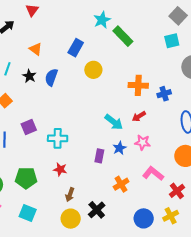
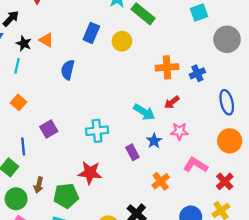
yellow circle: (93, 70) -> (122, 41), moved
black star: (29, 76) -> (24, 43), moved
cyan cross: (58, 138) -> (97, 131), moved
purple rectangle: (99, 156) -> (132, 152), turned -32
red star: (60, 169) -> (90, 173), size x1.5
green pentagon: (26, 178) -> (66, 196), moved
brown arrow: (70, 195) -> (39, 185), moved

